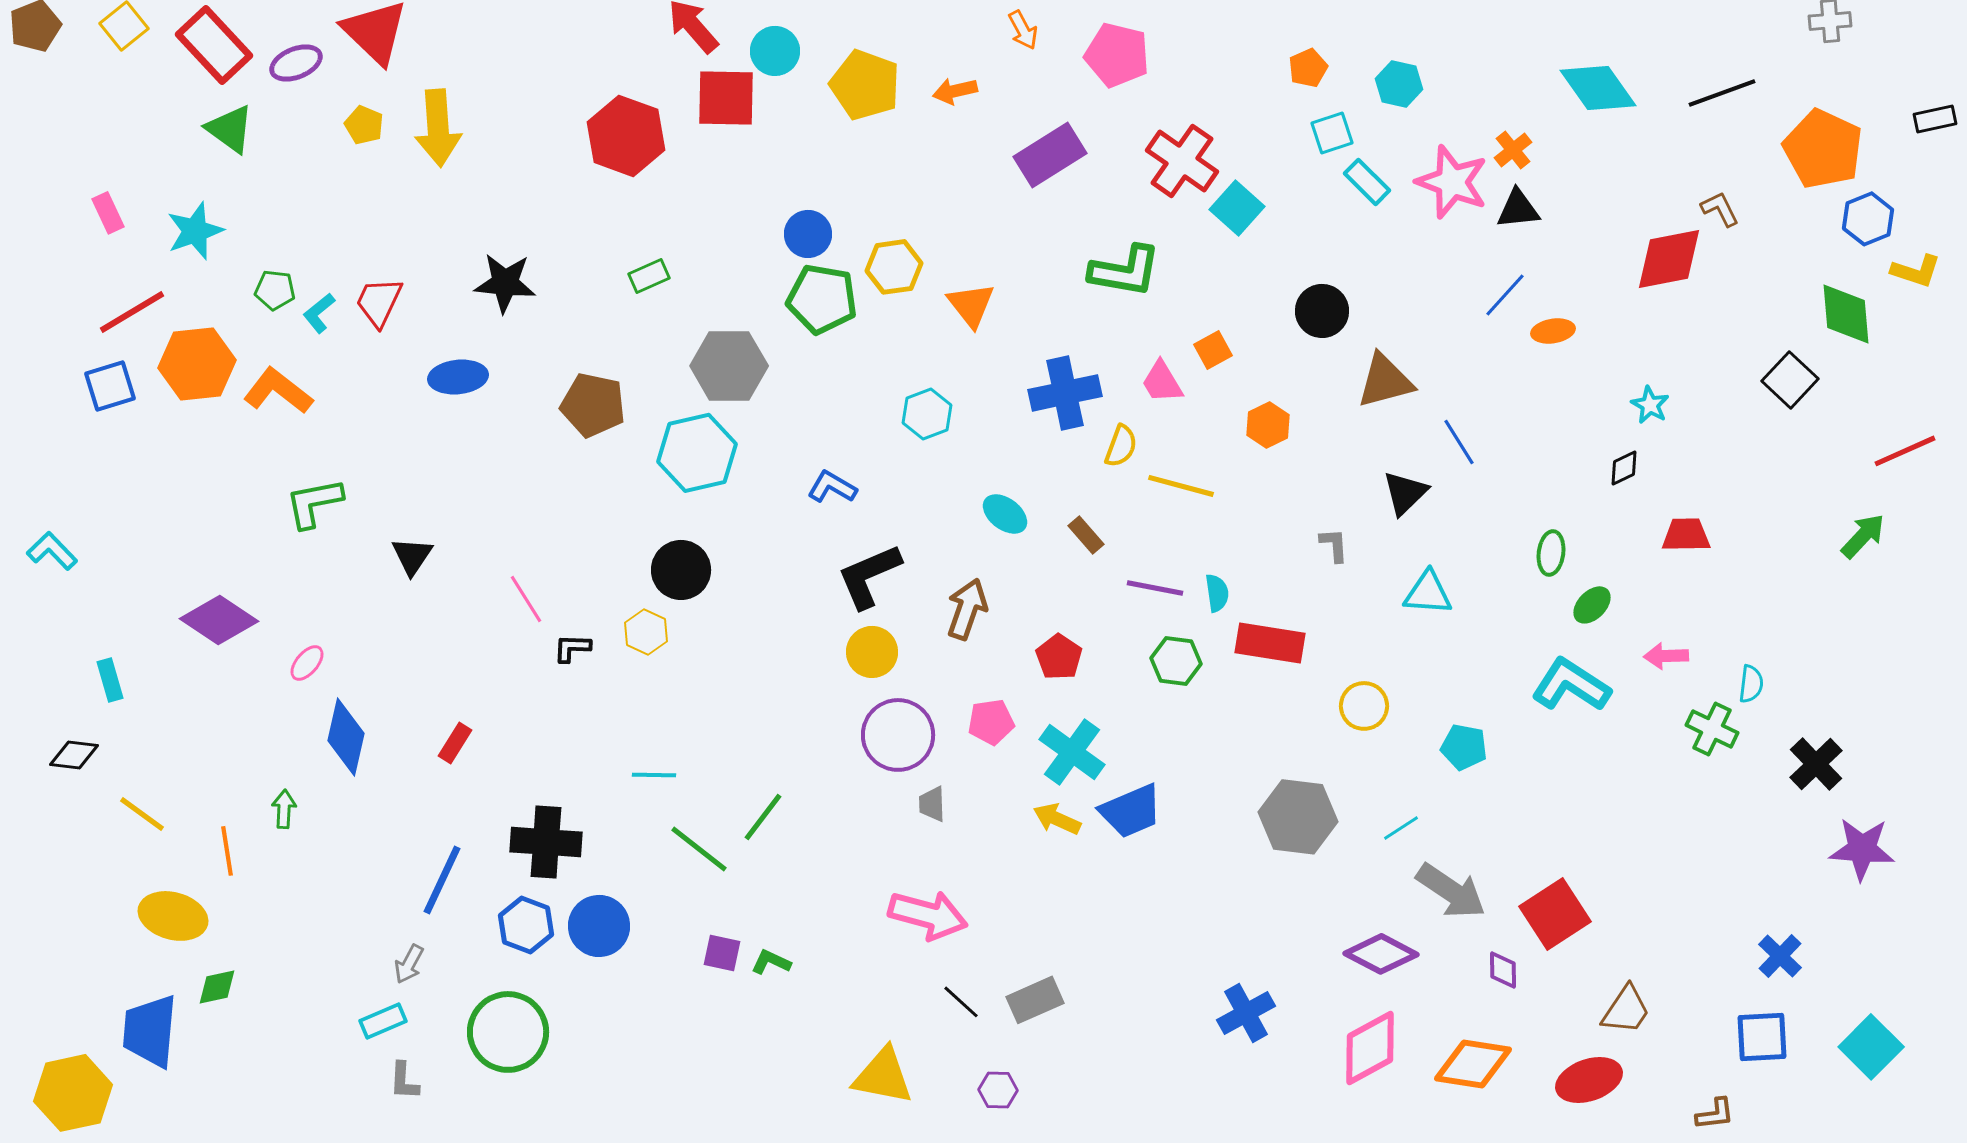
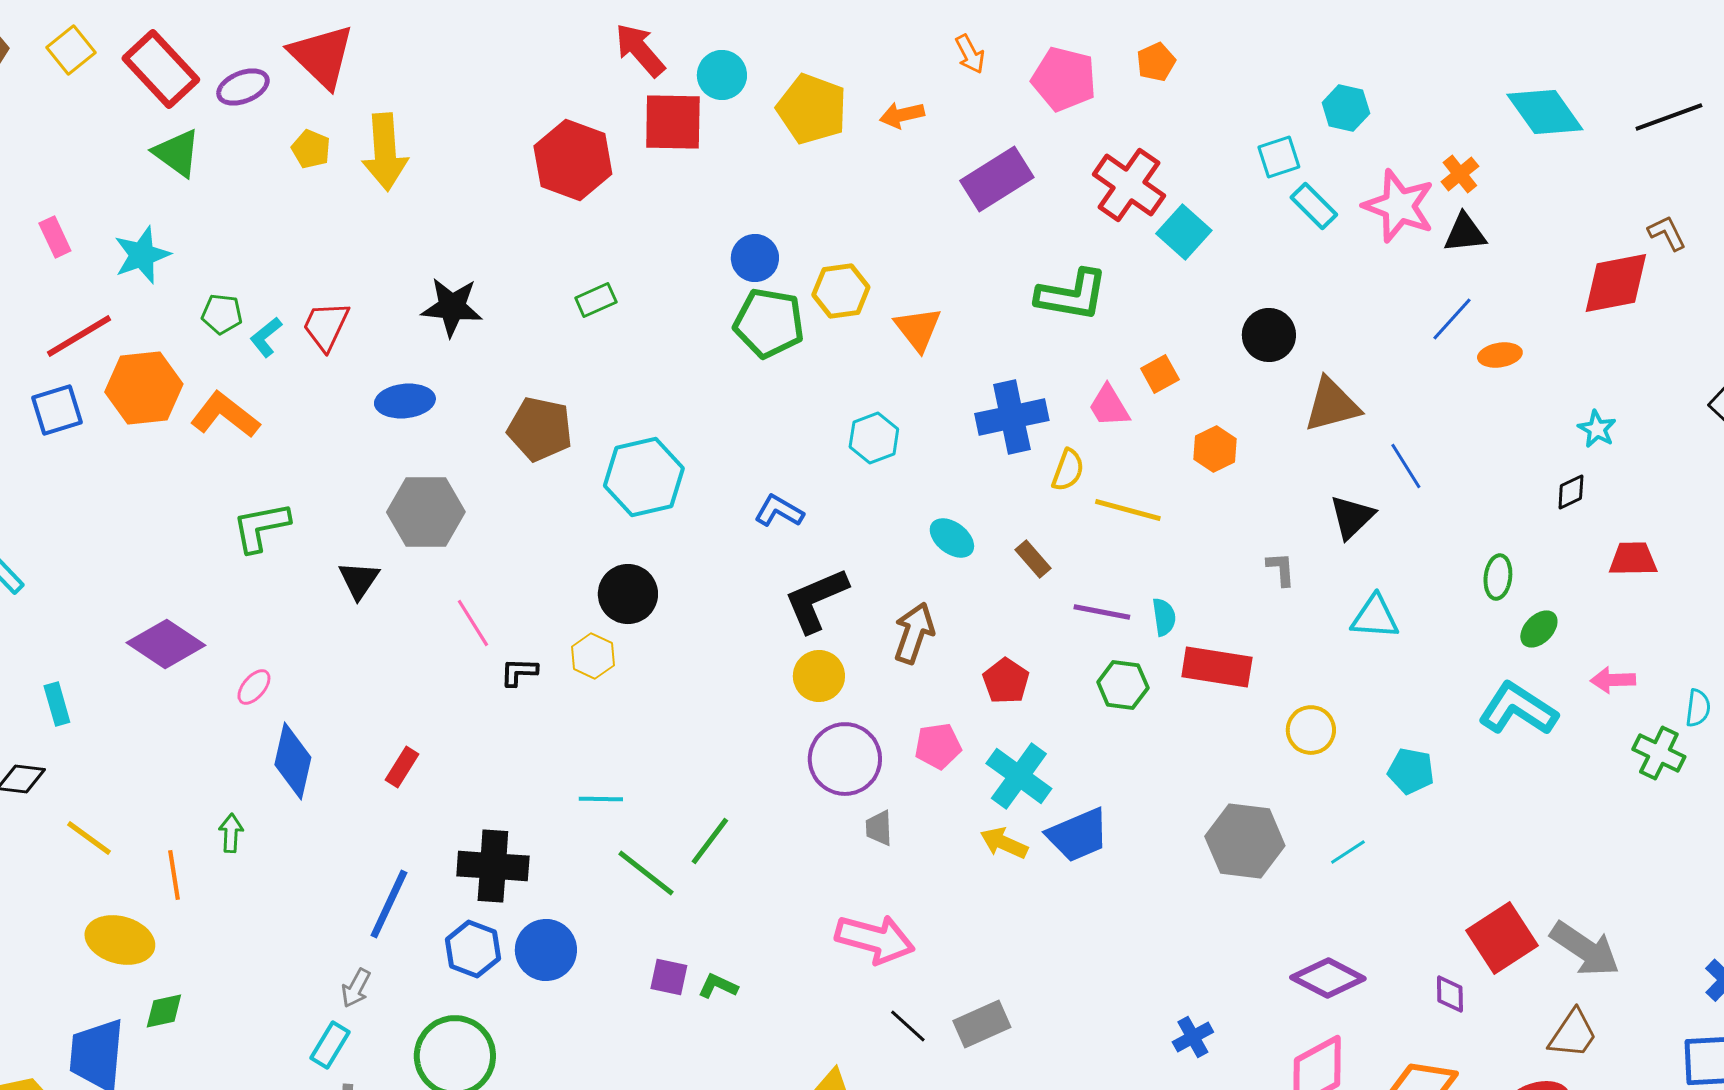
orange pentagon: (1308, 68) -> (1156, 62), moved
gray hexagon: (729, 366) -> (426, 512), moved
gray arrow: (1451, 891) -> (1585, 949), moved
blue cross: (1246, 1013) -> (1193, 1037), size x0.7
cyan rectangle: (383, 1021) -> (330, 1045), turned -36

